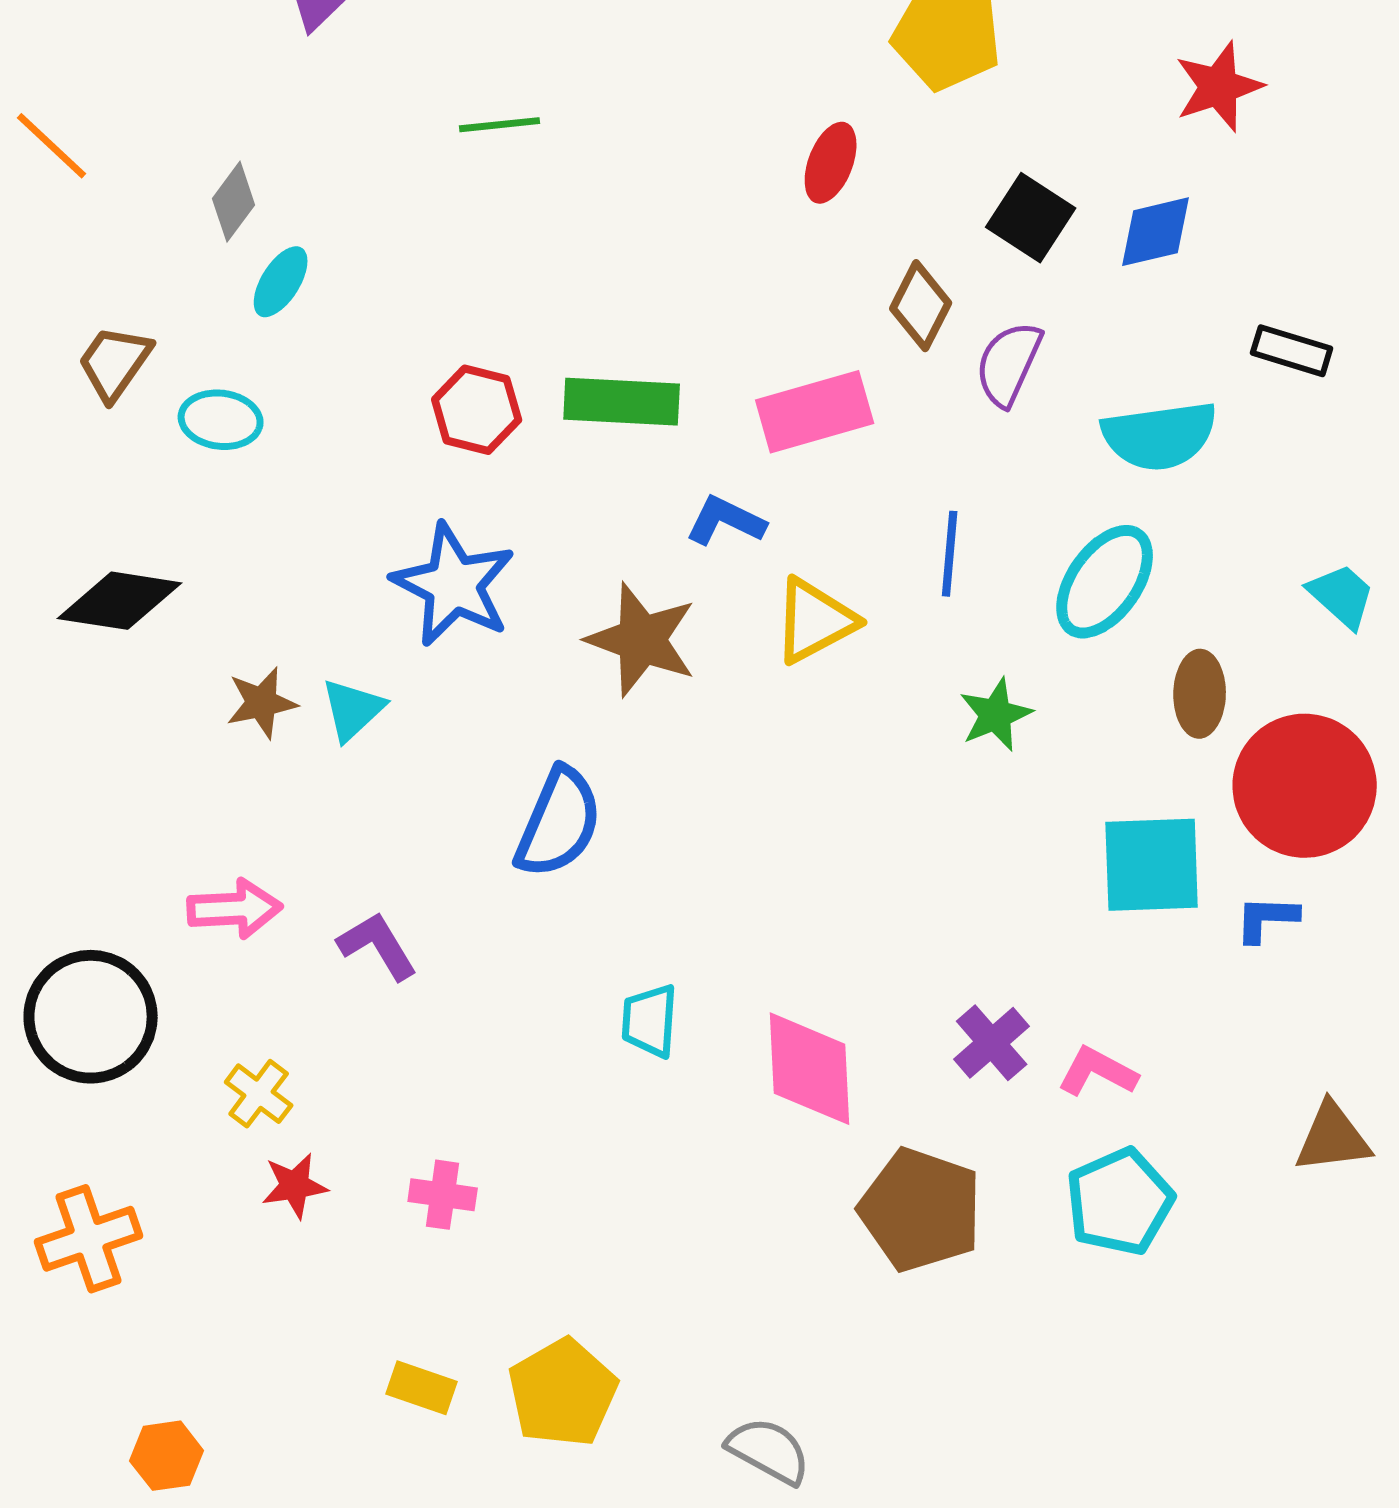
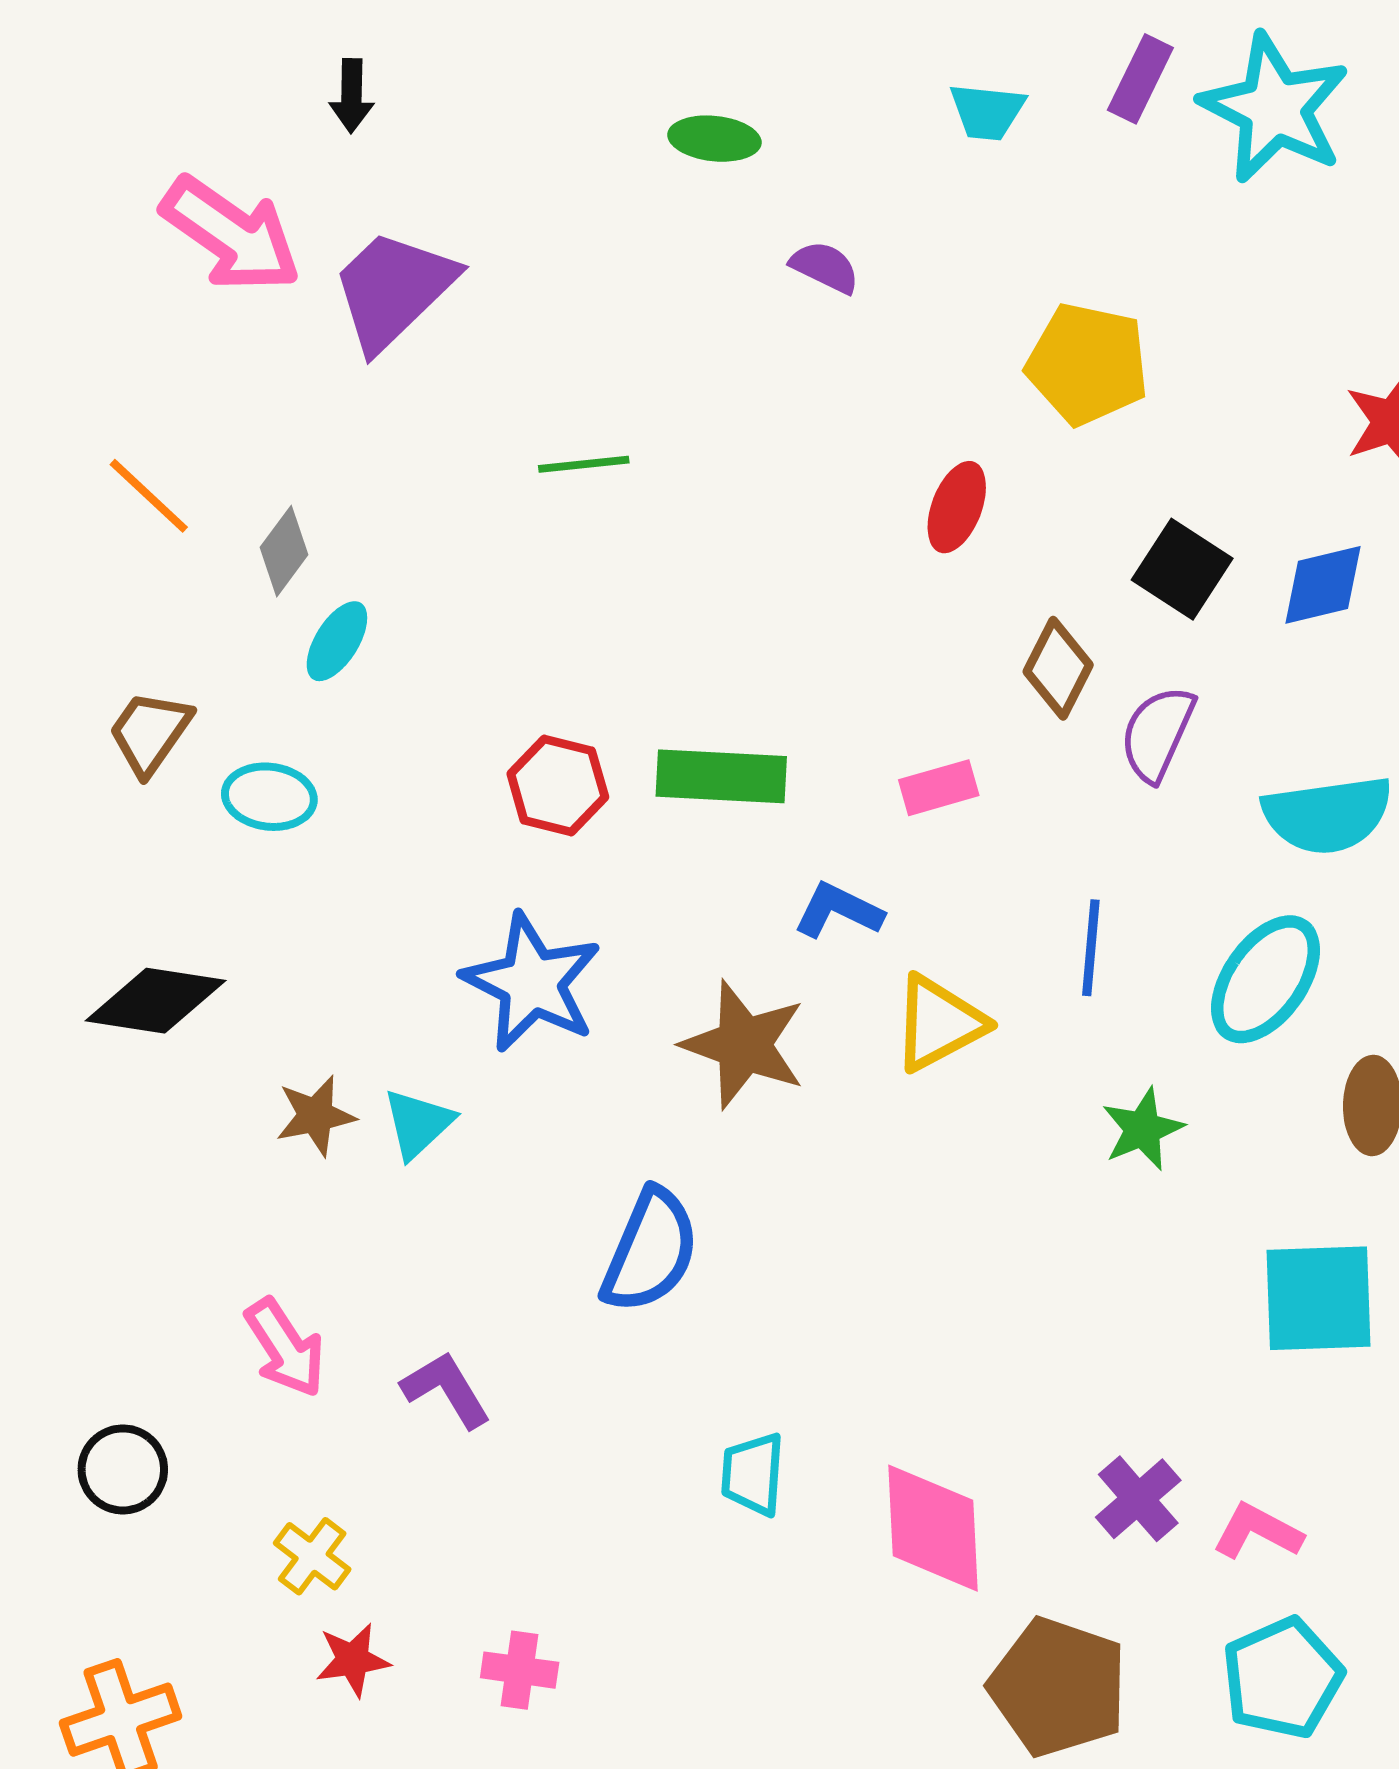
orange line: (52, 146) -> (149, 496), moved
pink rectangle: (815, 412) -> (939, 788), size x0.6
pink arrow: (235, 909) -> (285, 1348), turned 60
black circle: (91, 1017) -> (123, 1469), size x0.6

